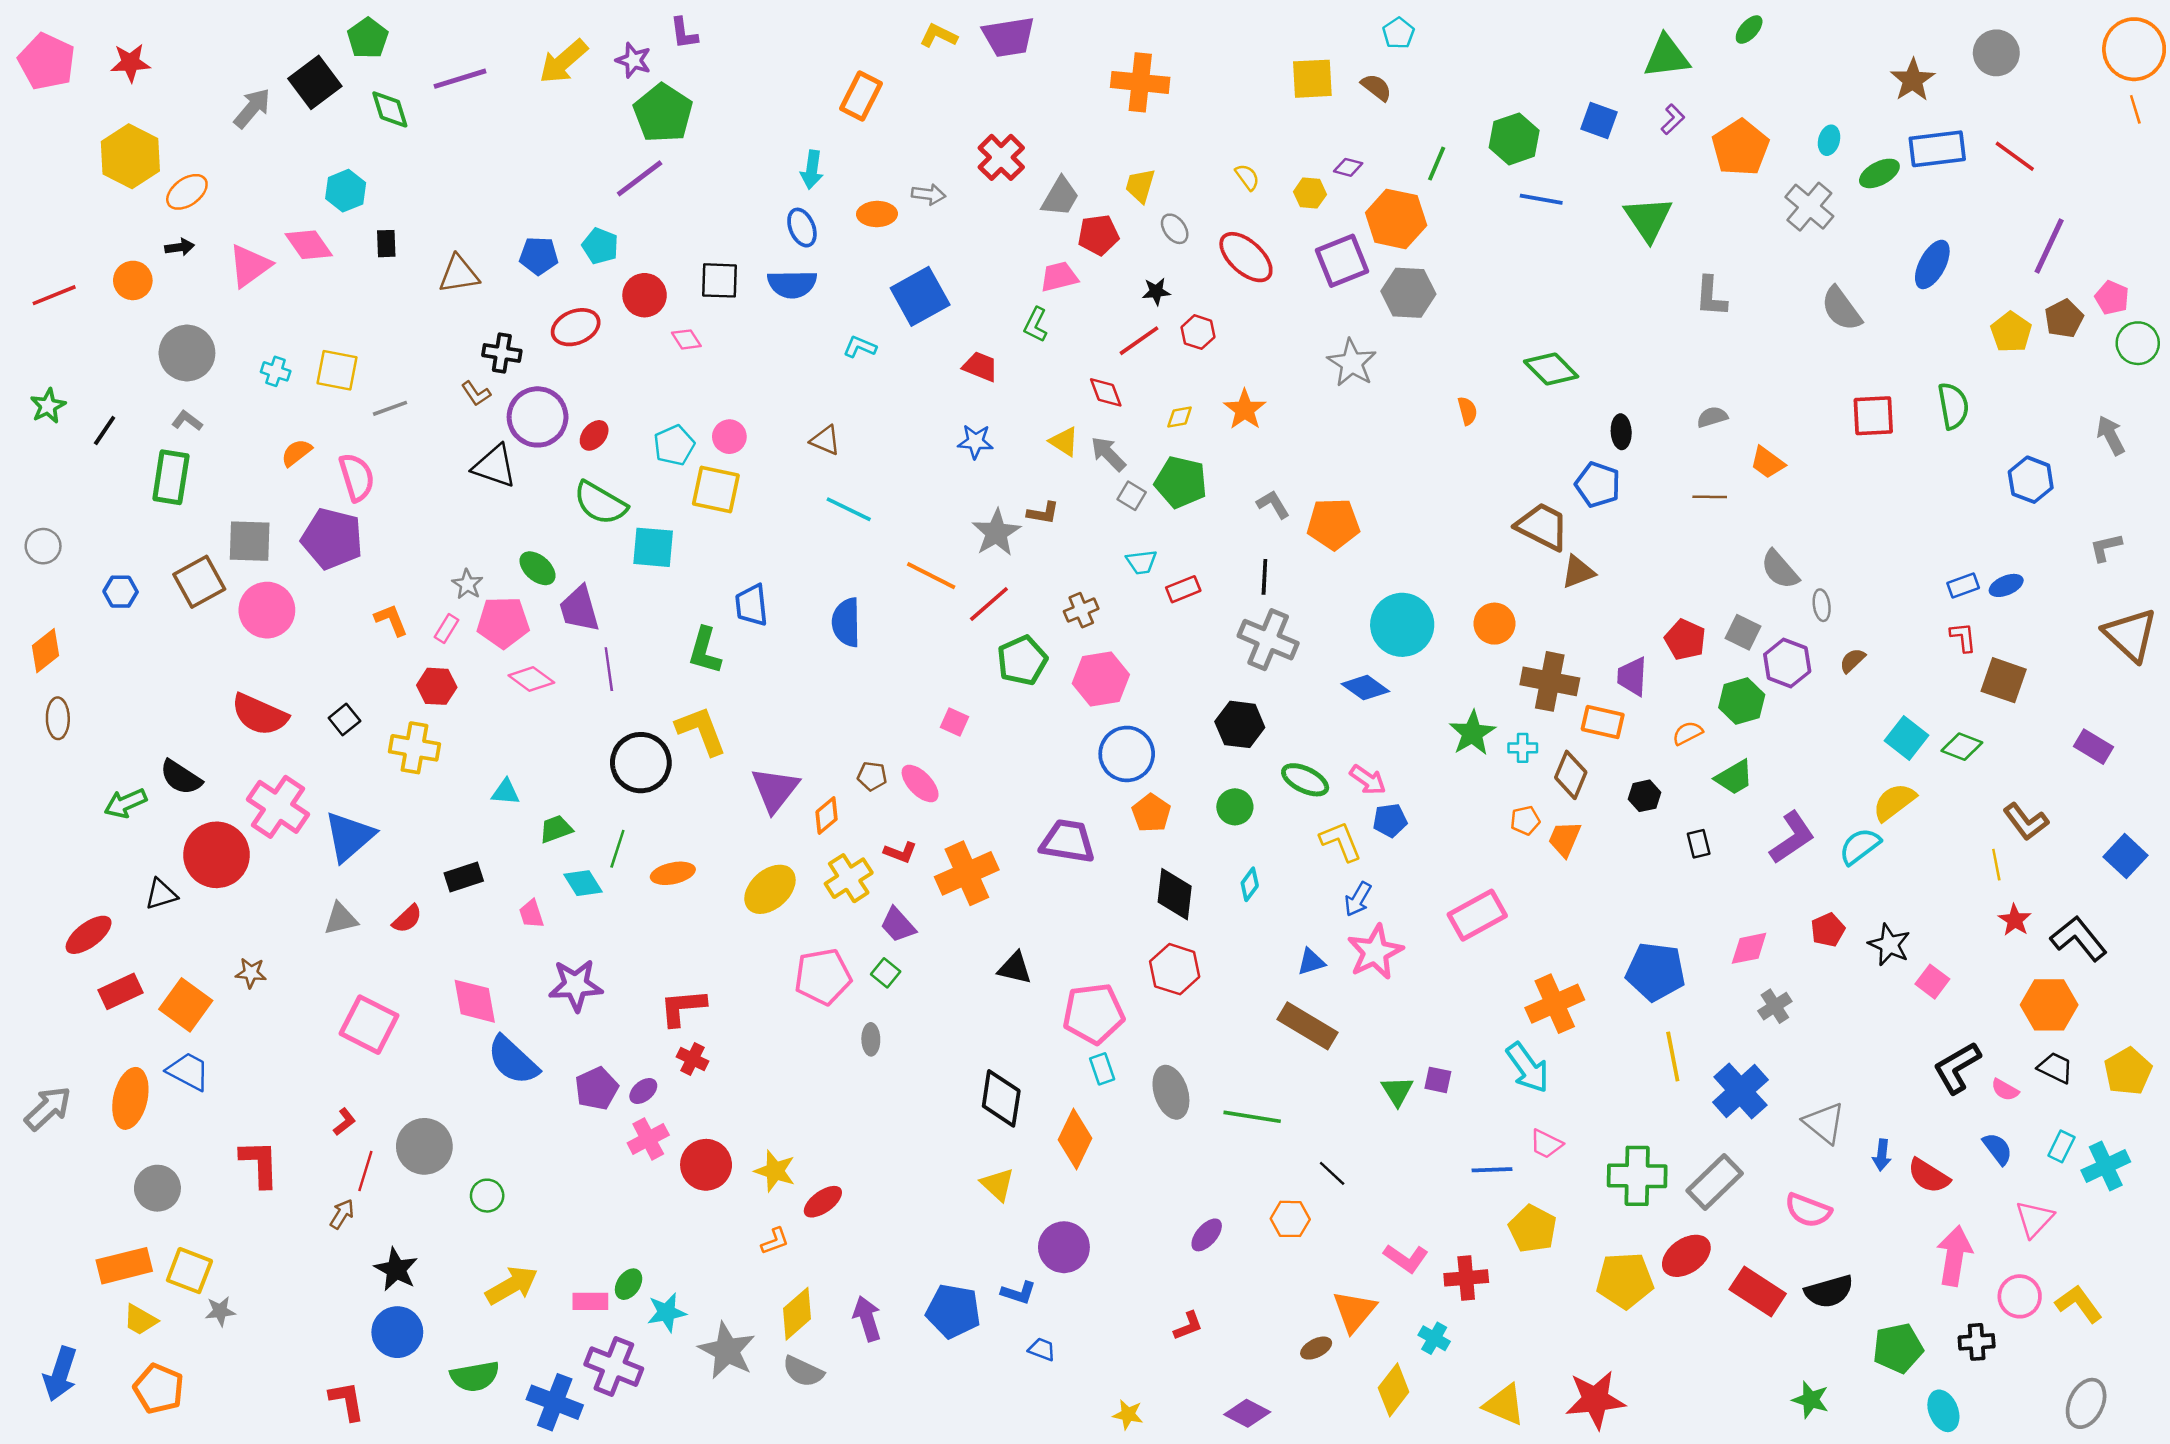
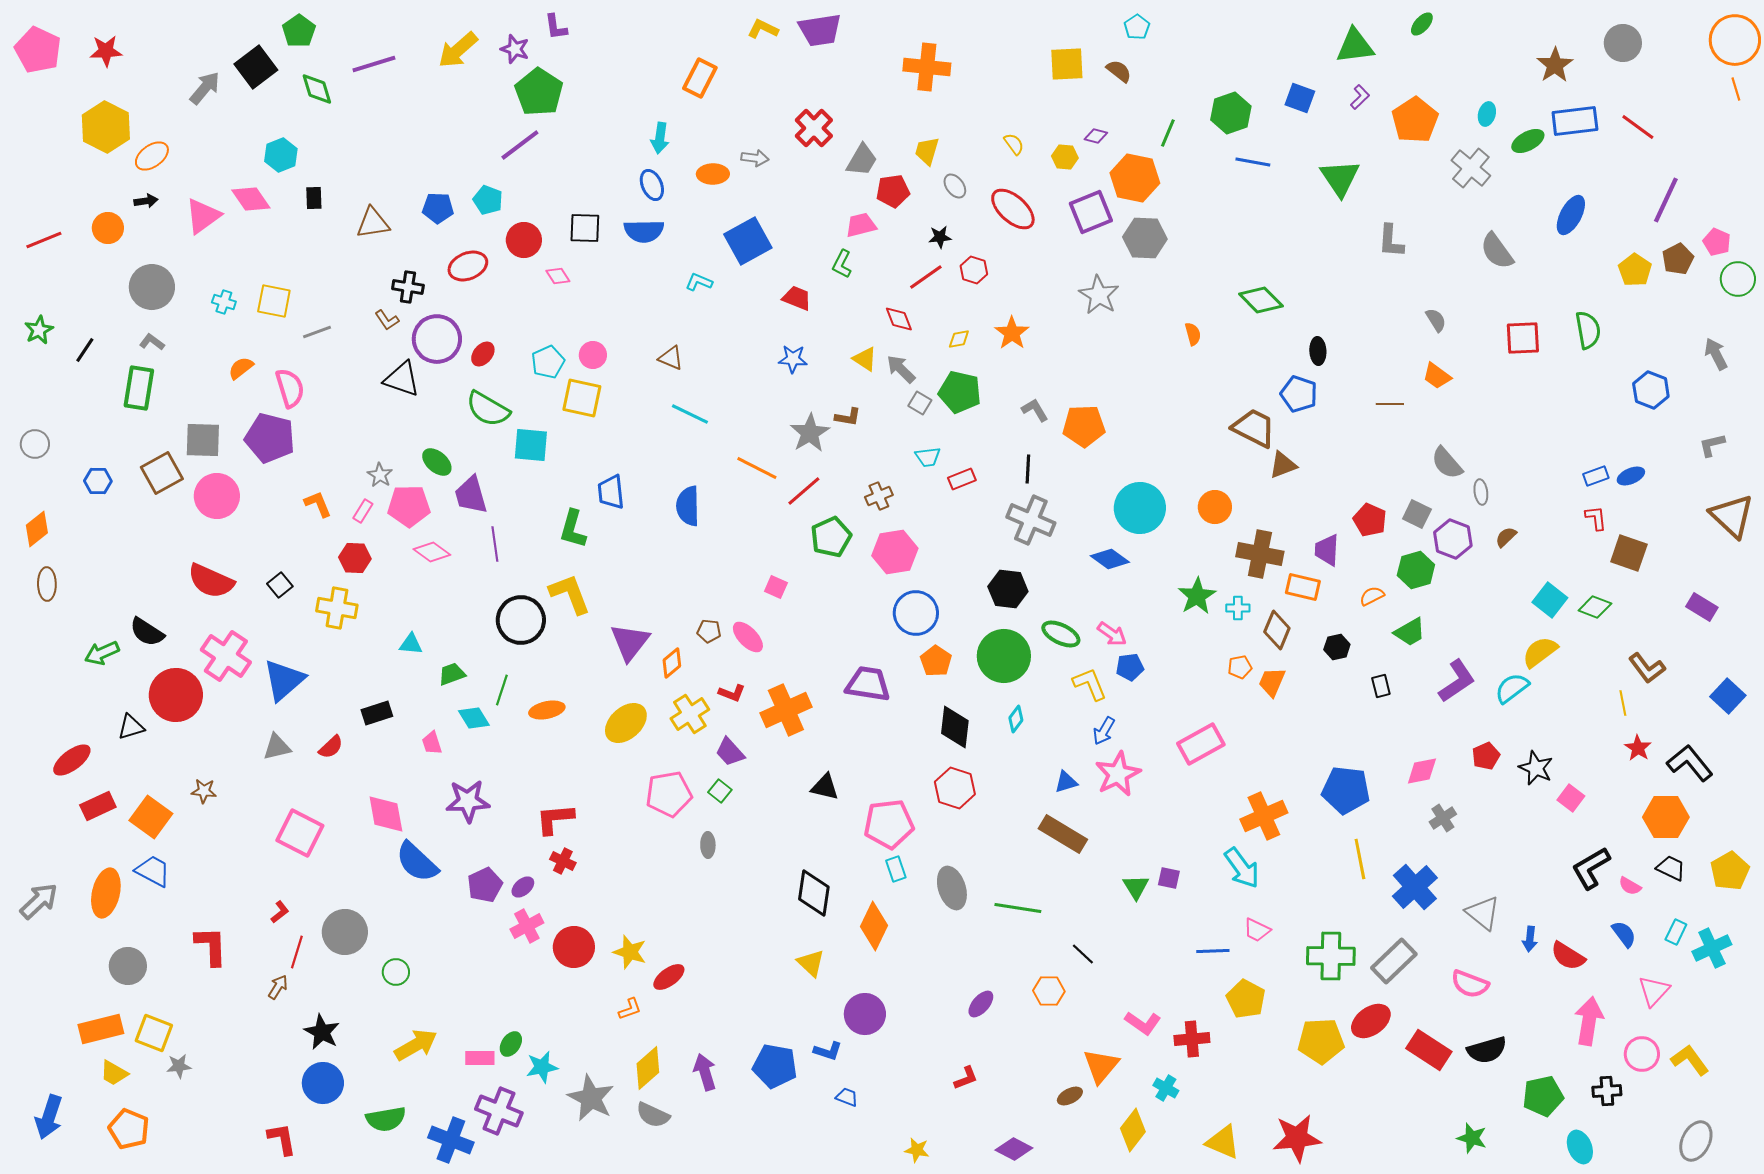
gray semicircle: (1712, 417) -> (1436, 320), moved, turned 75
green circle: (1235, 807) -> (1004, 656), size x1.8

